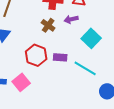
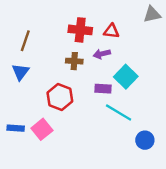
brown cross: (48, 25) -> (74, 61), turned -32
purple rectangle: (60, 57) -> (103, 89), moved

